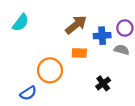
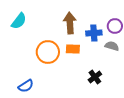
brown arrow: (76, 25) -> (70, 23), turned -55
orange circle: (50, 70) -> (48, 52), moved

